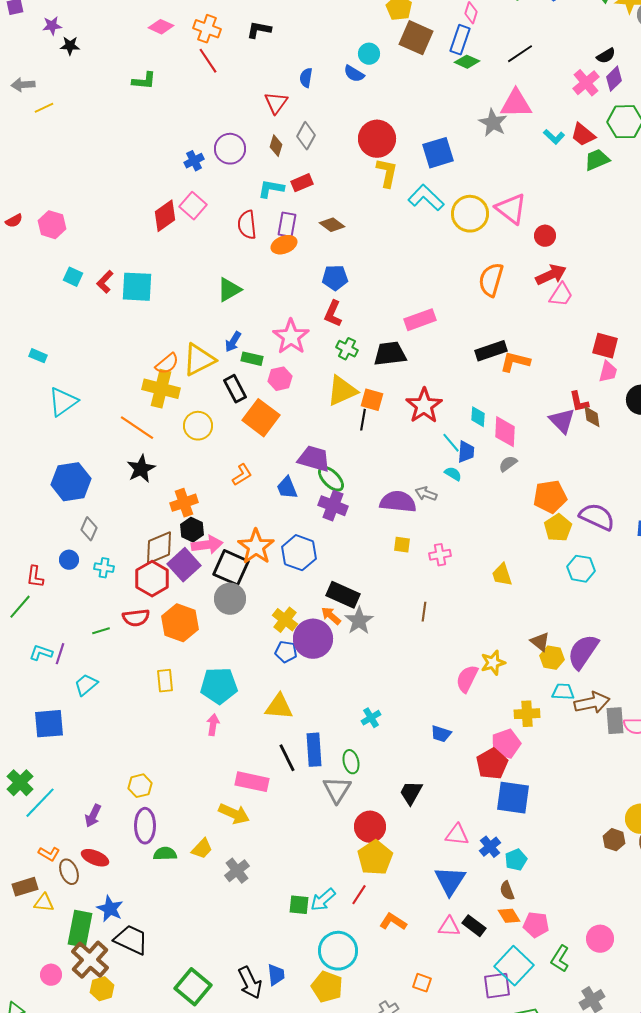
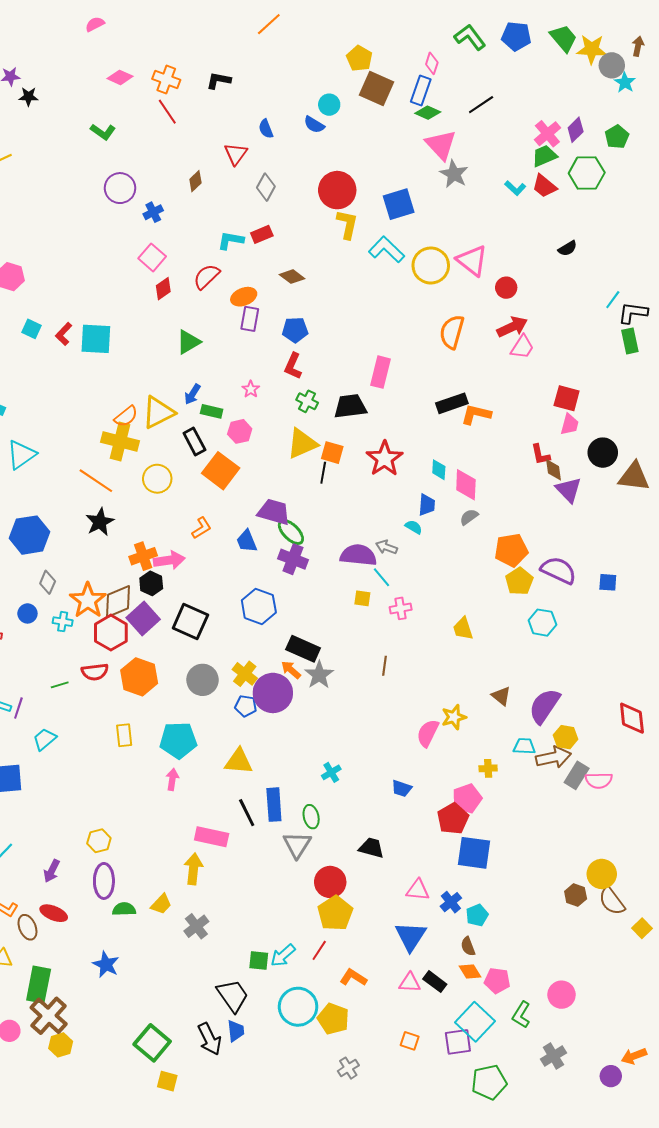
black semicircle: (606, 56) -> (568, 248), moved
blue semicircle: (306, 78) -> (266, 129), turned -30
green L-shape: (144, 81) -> (103, 132), turned 30
pink triangle: (516, 104) -> (441, 145), moved, turned 48
brown diamond: (276, 146) -> (195, 181), moved, turned 30
purple circle: (230, 149) -> (120, 188), moved
green trapezoid: (597, 160) -> (544, 156), moved
red diamond: (165, 216) -> (163, 289), moved, size x0.7
red semicircle: (247, 225) -> (207, 277), turned 52
purple rectangle: (287, 225) -> (250, 319), moved
pink rectangle: (420, 320) -> (380, 372), turned -56
pink star: (291, 337) -> (251, 389), size x0.5
purple triangle: (562, 421) -> (569, 490), moved
cyan line: (451, 443) -> (381, 577), moved
pink arrow: (207, 545) -> (169, 560), moved
orange star: (256, 547) -> (88, 600), moved
gray circle: (230, 599) -> (202, 680), moved
yellow hexagon: (552, 658) -> (566, 737), moved
yellow cross: (527, 714) -> (488, 768), size x0.7
gray rectangle: (615, 721) -> (577, 775), turned 36
black trapezoid: (411, 793) -> (371, 848), turned 76
yellow arrow: (234, 814) -> (193, 869), turned -108
blue star: (110, 909) -> (106, 964), moved
black trapezoid: (131, 940) -> (233, 996), moved, turned 30
orange square: (422, 983) -> (410, 1041), moved
yellow pentagon: (327, 987) -> (333, 1019), moved

